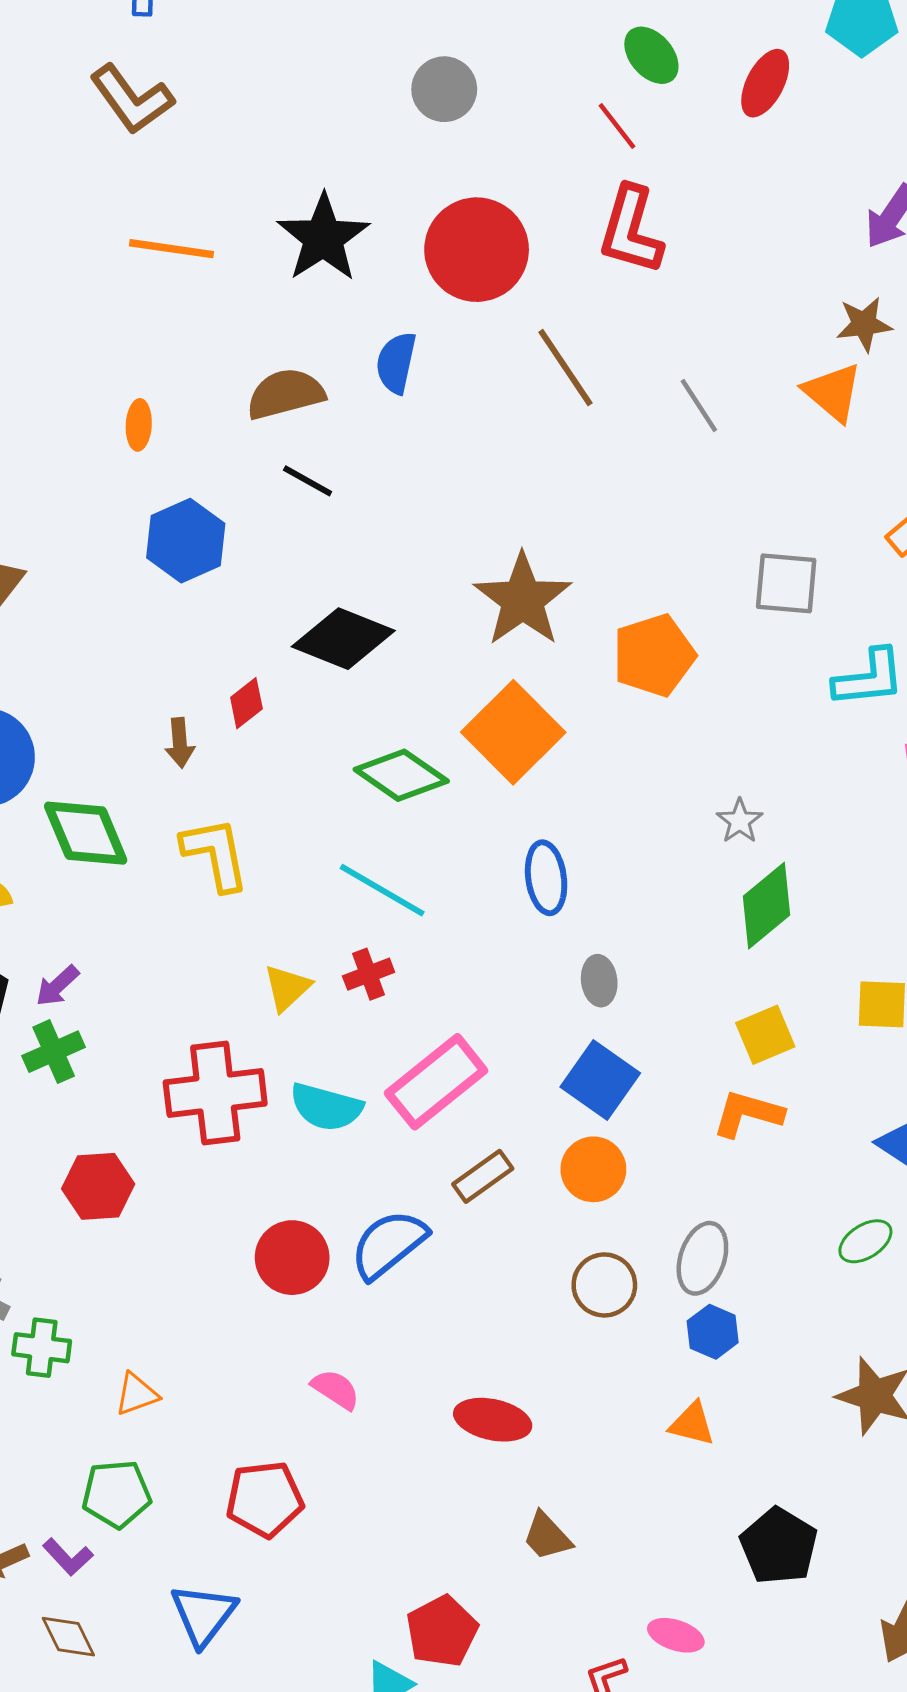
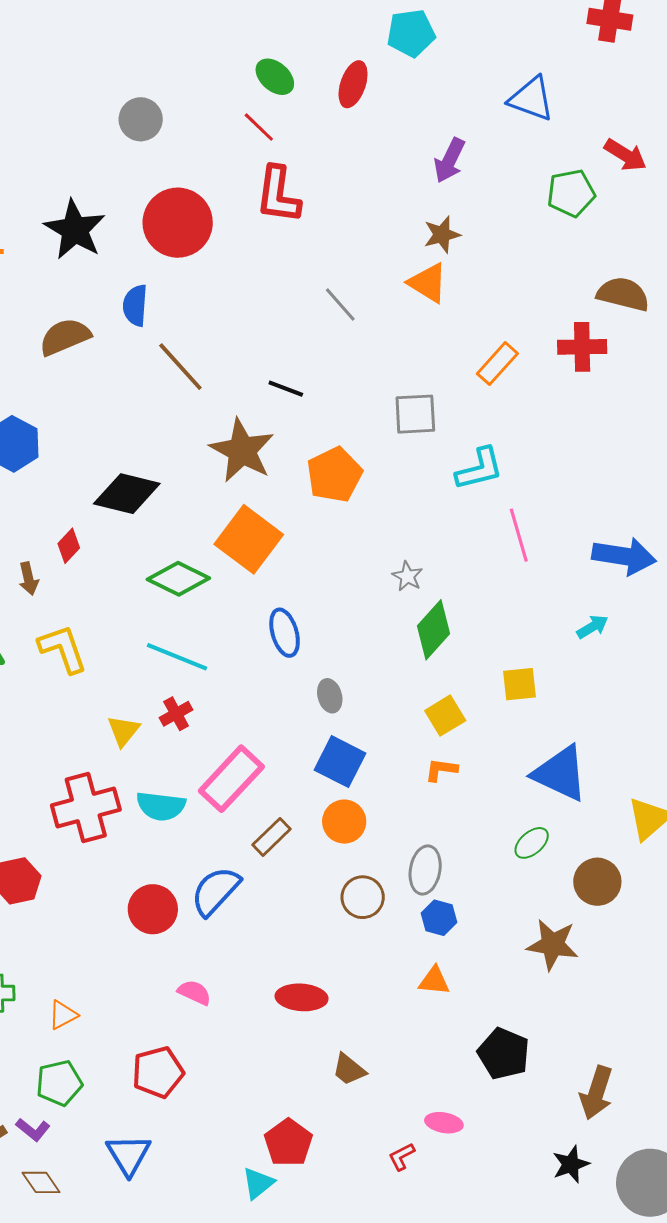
brown line: (565, 368) -> (180, 367), moved
black line: (308, 481) -> (286, 389), moved
orange L-shape: (748, 1114) -> (441, 770), size x0.7

